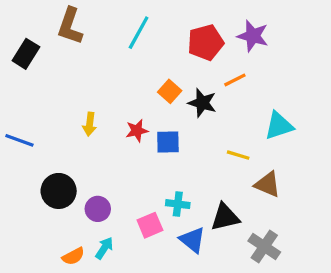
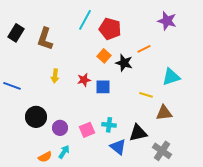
brown L-shape: (70, 26) -> (45, 39), moved
purple star: (253, 36) -> (167, 21), moved
red pentagon: (205, 42) -> (110, 29), moved, turned 30
brown triangle: (268, 184) -> (164, 113), turned -30
pink square: (150, 225) -> (87, 130), moved

